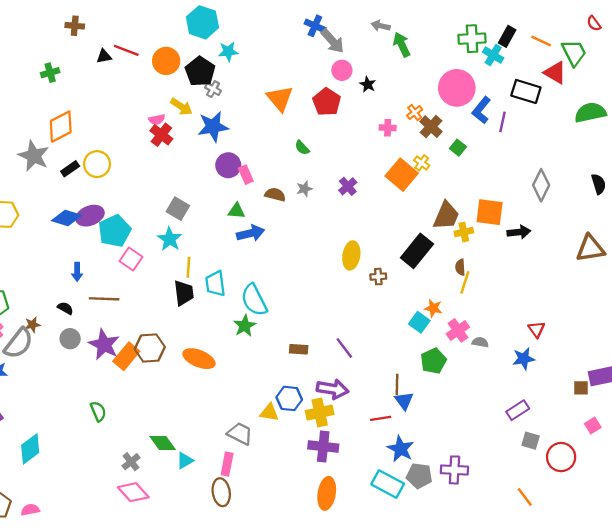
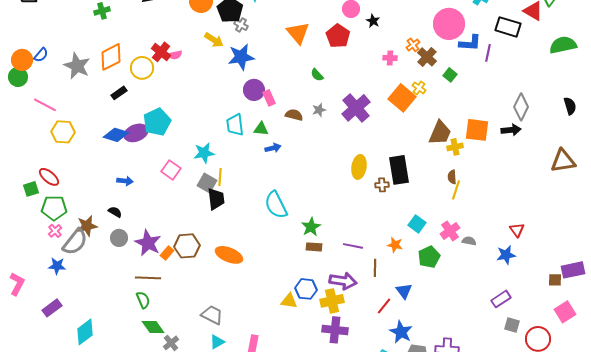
blue L-shape: (481, 110) -> (470, 43), turned -125
pink semicircle: (157, 120) -> (175, 55), moved
red cross: (161, 135) -> (161, 52), moved
gray star: (34, 156) -> (77, 66), moved
yellow circle: (97, 164) -> (142, 68), moved
purple cross: (348, 186) -> (356, 108), size x1.8
gray square: (178, 209) -> (207, 183), moved
cyan pentagon: (115, 231) -> (157, 122), moved
black arrow: (519, 232) -> (511, 130), moved
blue arrow: (251, 233) -> (273, 148), size x0.7
cyan star: (170, 239) -> (204, 153), turned 30
black rectangle: (417, 251) -> (399, 170), moved, turned -48
blue arrow: (77, 272) -> (125, 181), turned -84
cyan trapezoid: (215, 284) -> (235, 125), moved
brown line: (104, 299) -> (148, 278), moved
orange star: (433, 308) -> (395, 245), moved
brown star: (33, 325) -> (87, 226), size x1.5
green star: (245, 326) -> (311, 227), moved
purple line: (344, 348) -> (353, 246), turned -42
orange rectangle: (126, 356) -> (167, 253), size x0.6
brown line: (397, 384) -> (375, 268), moved
red line: (381, 418) -> (384, 306), turned -42
pink square: (593, 425) -> (565, 312), size x1.5
gray trapezoid: (240, 434) -> (212, 315), moved
green diamond: (163, 443) -> (153, 327), moved

